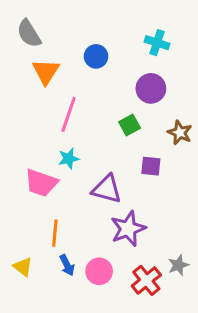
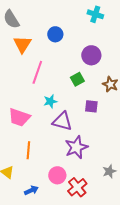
cyan cross: (157, 43) -> (95, 14), moved
cyan star: (69, 159) -> (50, 101), moved
blue arrow: (67, 265) -> (31, 190), moved, turned -88
red cross: (146, 280) -> (77, 187), moved

